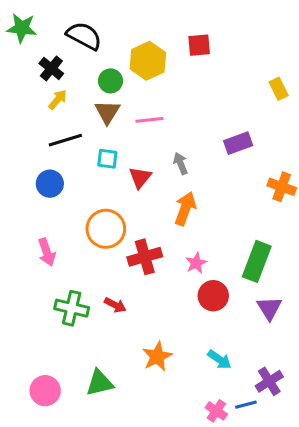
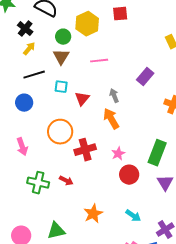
pink line: (149, 120) -> (99, 61), moved
purple rectangle: (238, 143) -> (145, 77), turned -30
gray arrow: (181, 163) -> (114, 96), moved
orange arrow: (185, 209) -> (111, 119), turned -50

